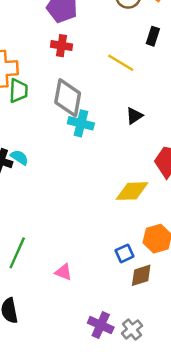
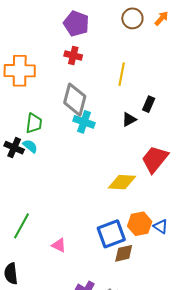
black rectangle: (153, 36) -> (149, 104), moved
yellow line: (121, 63) -> (122, 74), turned 65
green trapezoid: (18, 91) -> (34, 123), moved
blue square: (125, 253) -> (111, 234), size x1.8

